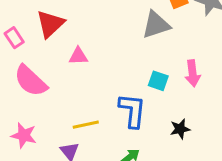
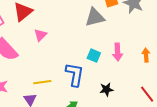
pink triangle: (78, 56) -> (40, 35), turned -48

